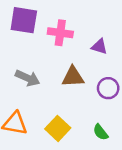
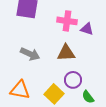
pink cross: (60, 33) -> (67, 21), moved
purple circle: (108, 88) -> (73, 80), moved

